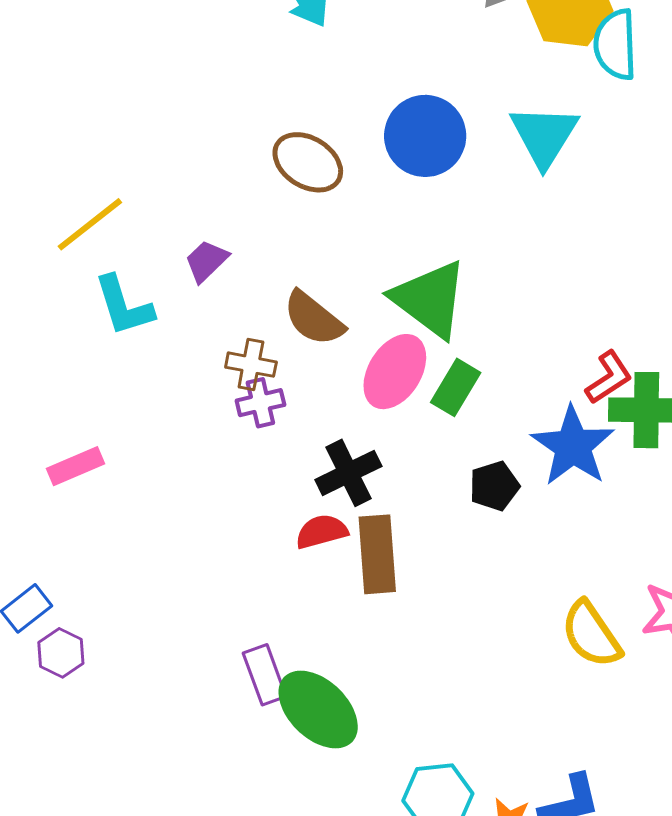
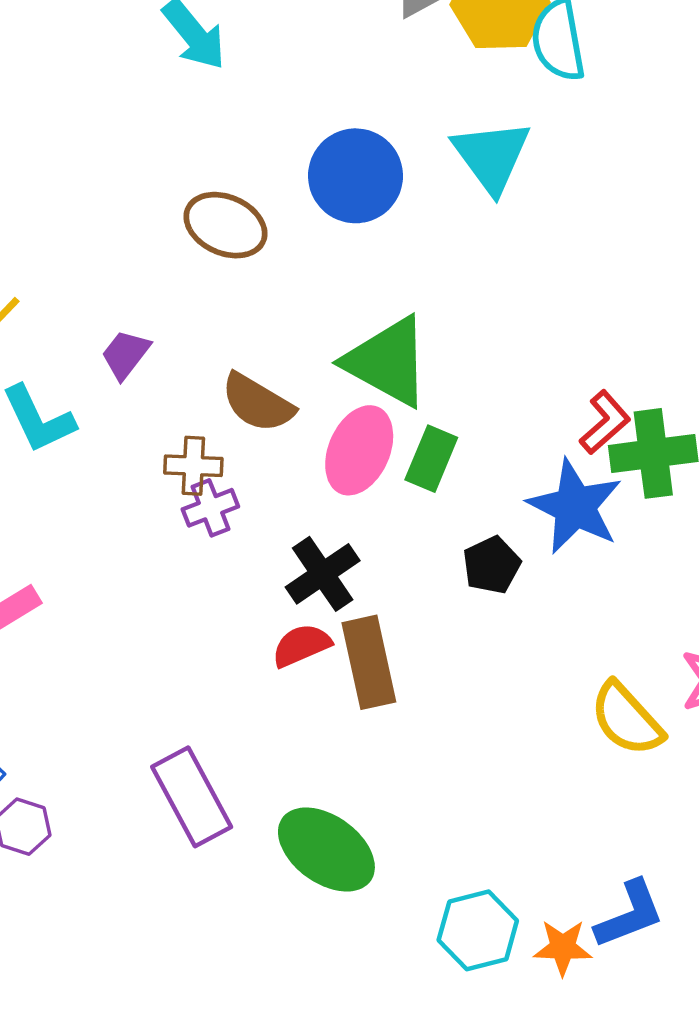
purple rectangle: (265, 675) -> (192, 797), moved, size x1.4

